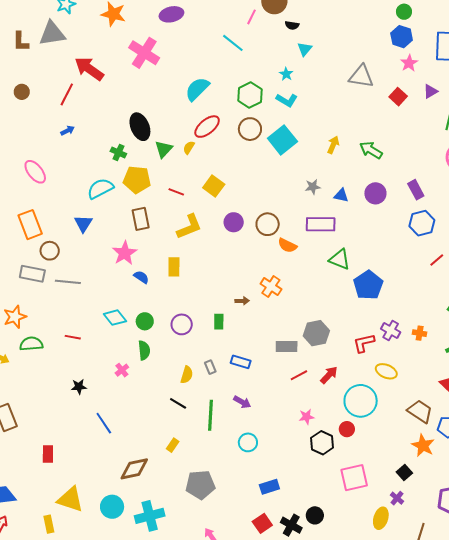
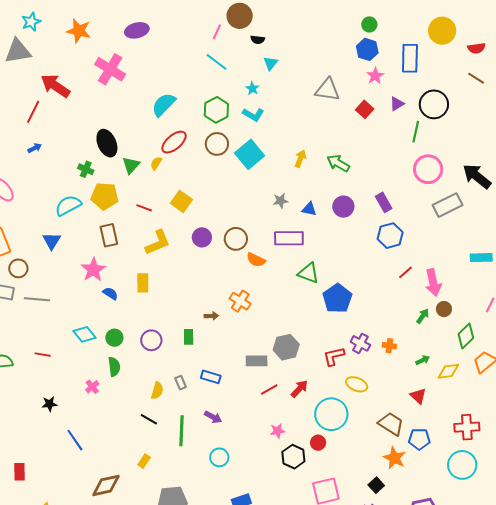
cyan line: (233, 43) -> (217, 62), moved

